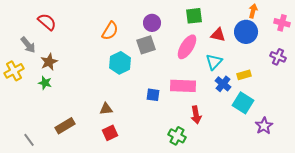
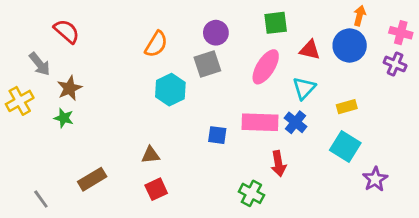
purple cross: (278, 57) -> (395, 64), moved
blue cross: (223, 84) -> (296, 122), moved

